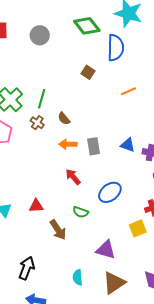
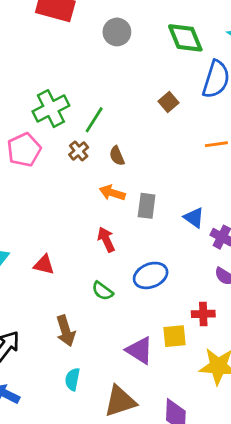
brown arrow: (58, 230) -> (66, 331), moved
purple triangle: (106, 250) -> (140, 350), moved

